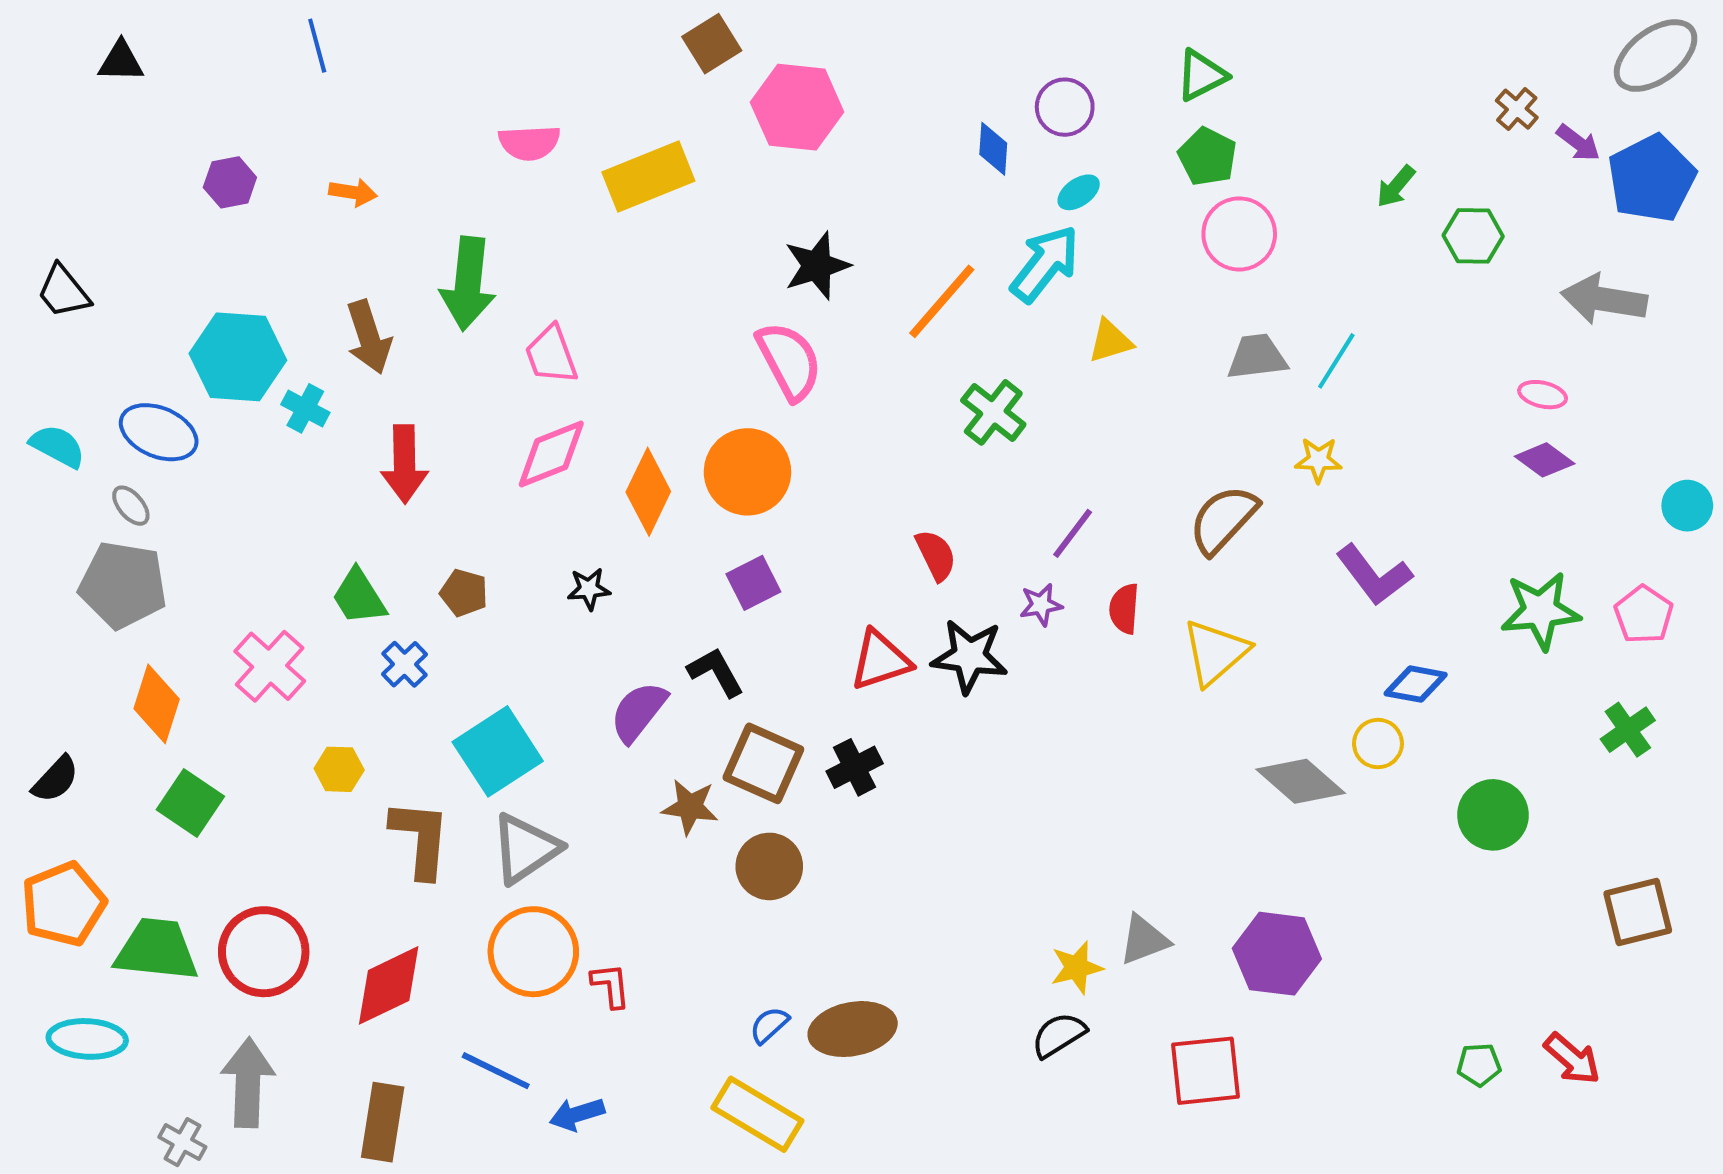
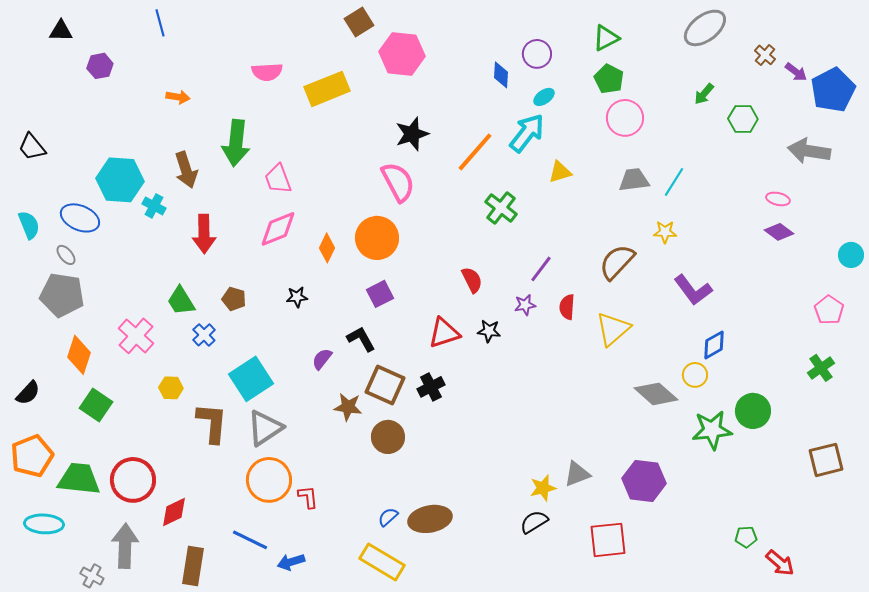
gray ellipse: (1656, 56) -> (705, 28), moved
purple hexagon: (230, 182) -> (100, 66), moved
cyan semicircle: (57, 446) -> (29, 225), turned 40
orange diamond: (648, 492) -> (327, 248), size x0.7
green star: (1541, 611) -> (712, 430), moved
black star: (970, 656) -> (489, 331), size x0.6
blue diamond: (1416, 684) -> (714, 345), turned -40
purple semicircle: (638, 712) -> (322, 359), size x0.7
red diamond: (389, 985) -> (174, 512), moved, size x0.7
red arrow: (1572, 1059) -> (780, 563), moved

